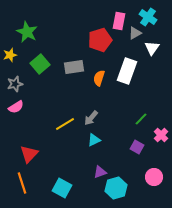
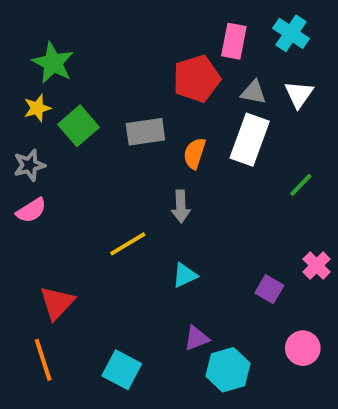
gray triangle: (135, 33) -> (254, 92), moved, turned 40
yellow star: (10, 55) -> (37, 108), moved
gray arrow: (91, 118) -> (181, 206), moved, turned -42
green line: (141, 119) -> (301, 185), moved

